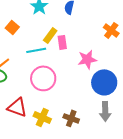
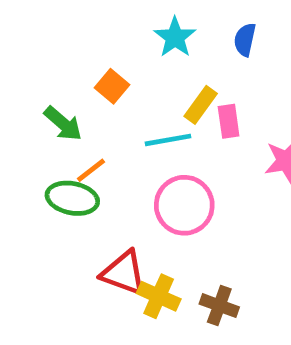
yellow cross: (42, 117) -> (159, 296), moved
brown cross: (71, 118) -> (219, 306), moved

